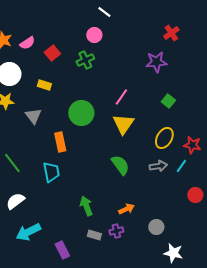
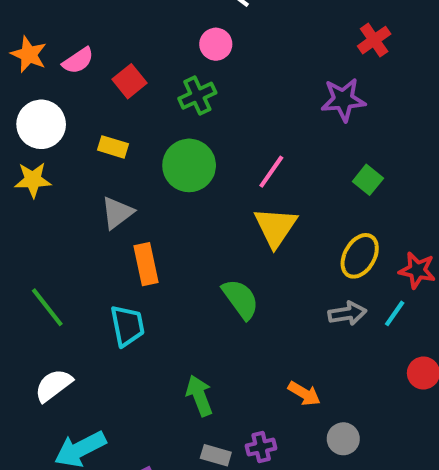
green circle: (81, 113) -> (189, 165), moved
gray triangle: (33, 116) -> (117, 213), moved, turned 30
green semicircle: (120, 165) -> (240, 299), moved
orange arrow: (126, 209) -> (304, 394), moved, turned 56

